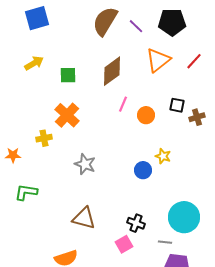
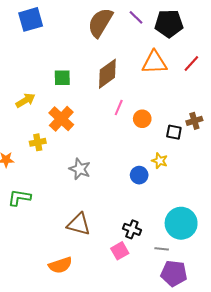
purple line: (136, 26) -> (136, 17), moved
orange triangle: (158, 60) -> (154, 62), turned 36
yellow arrow: (34, 63) -> (25, 100), moved
black square: (177, 105) -> (174, 132), moved

